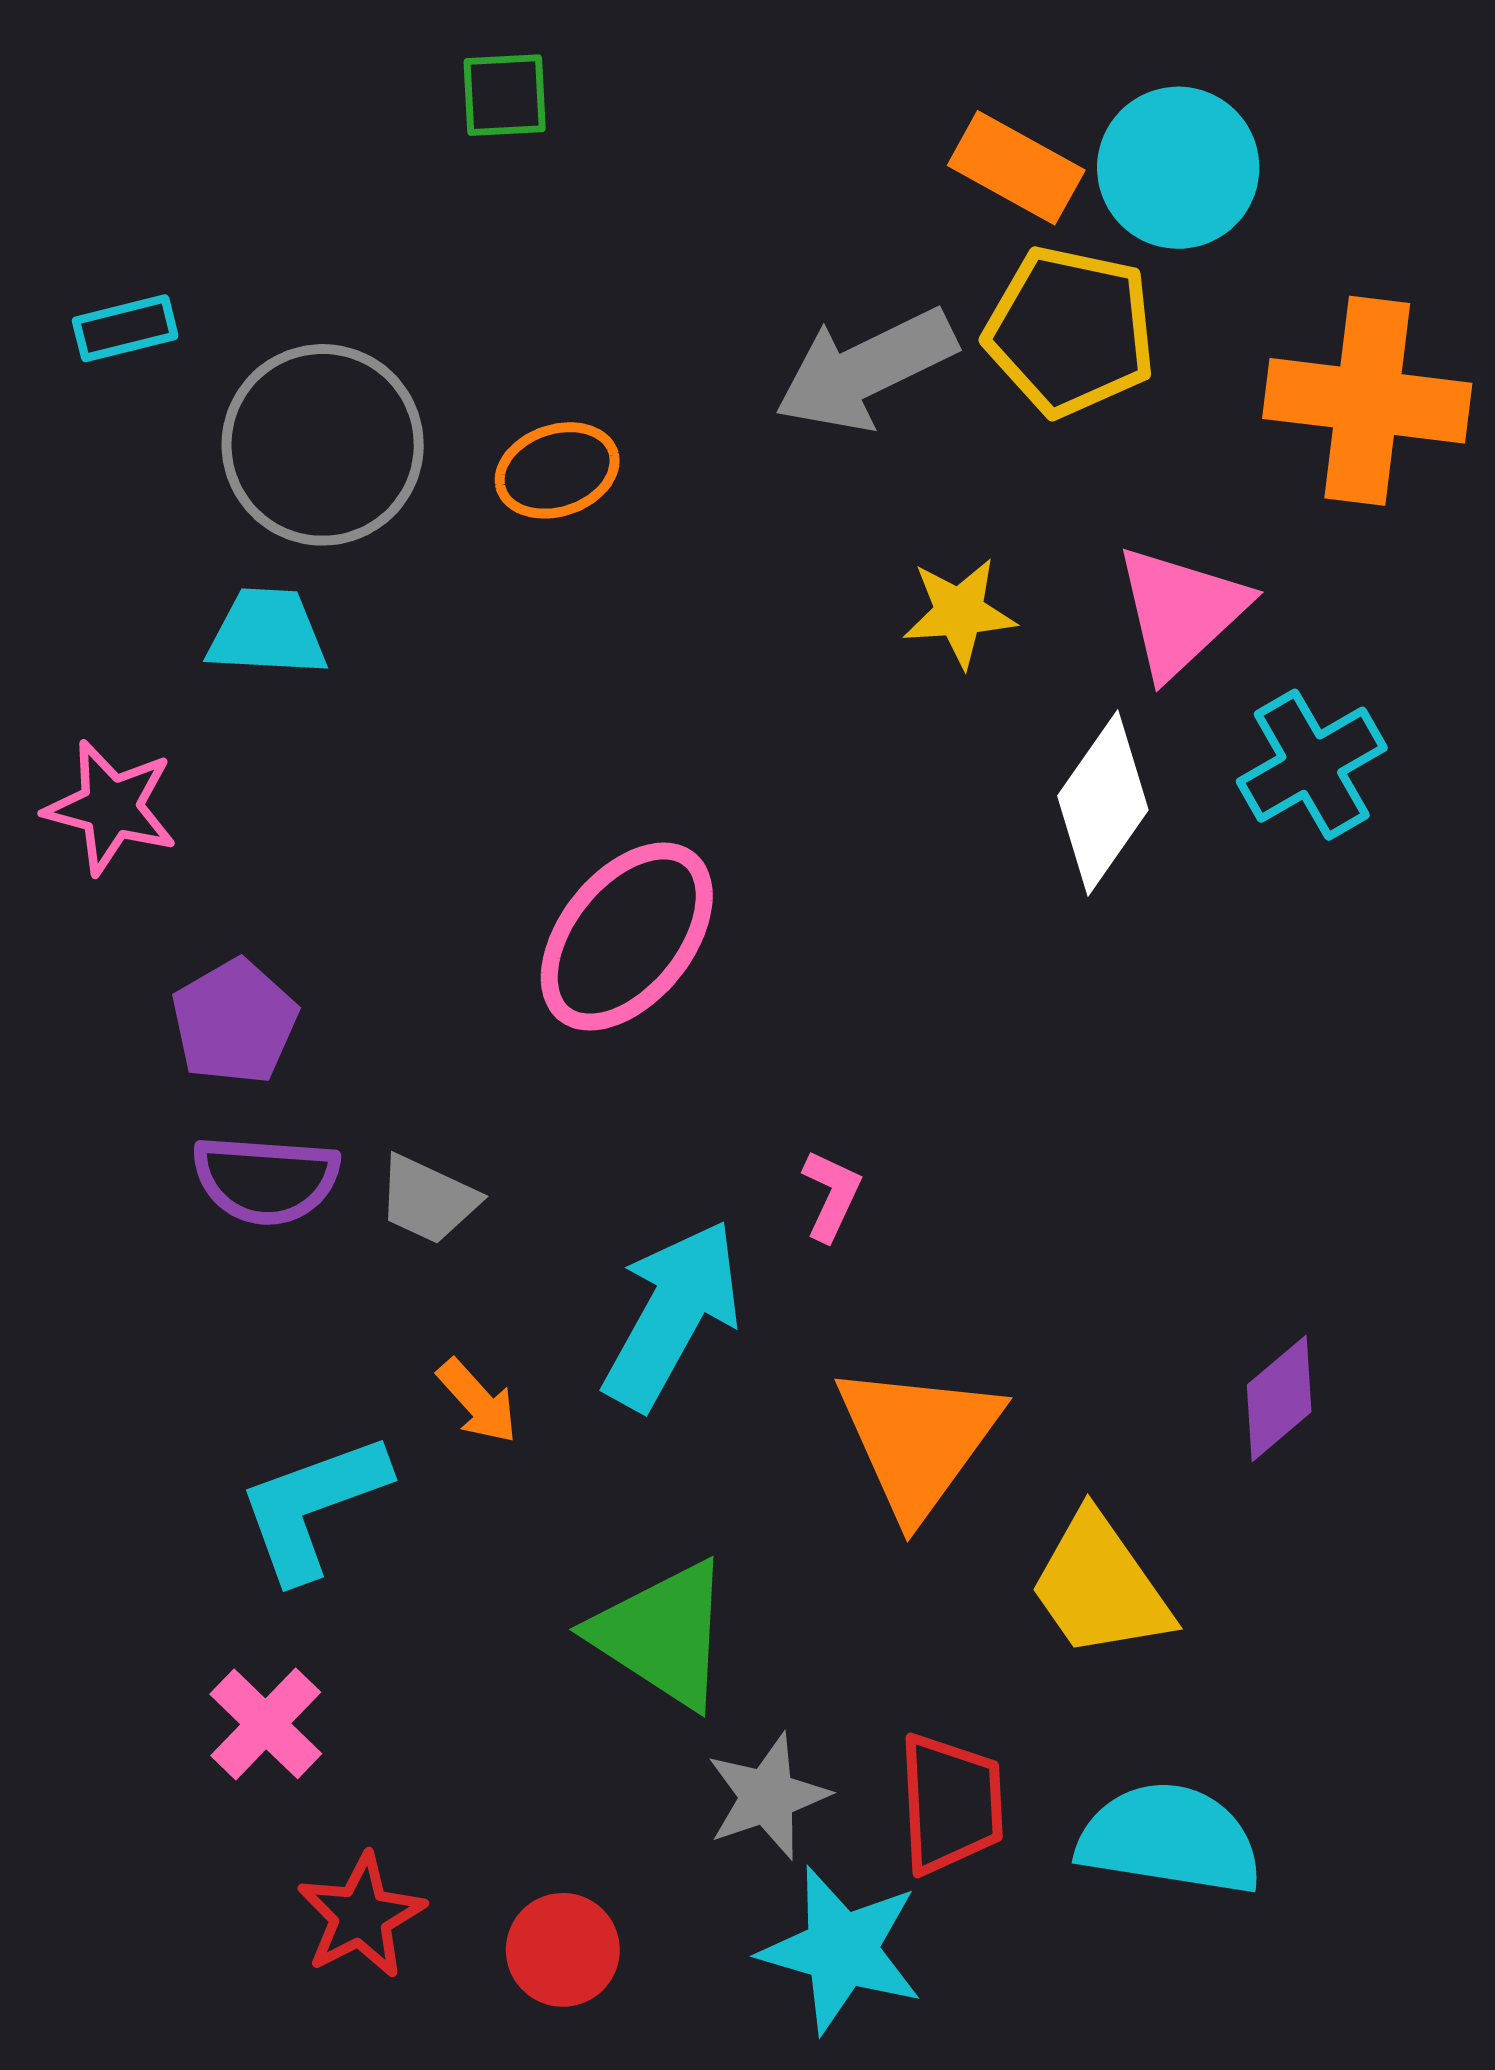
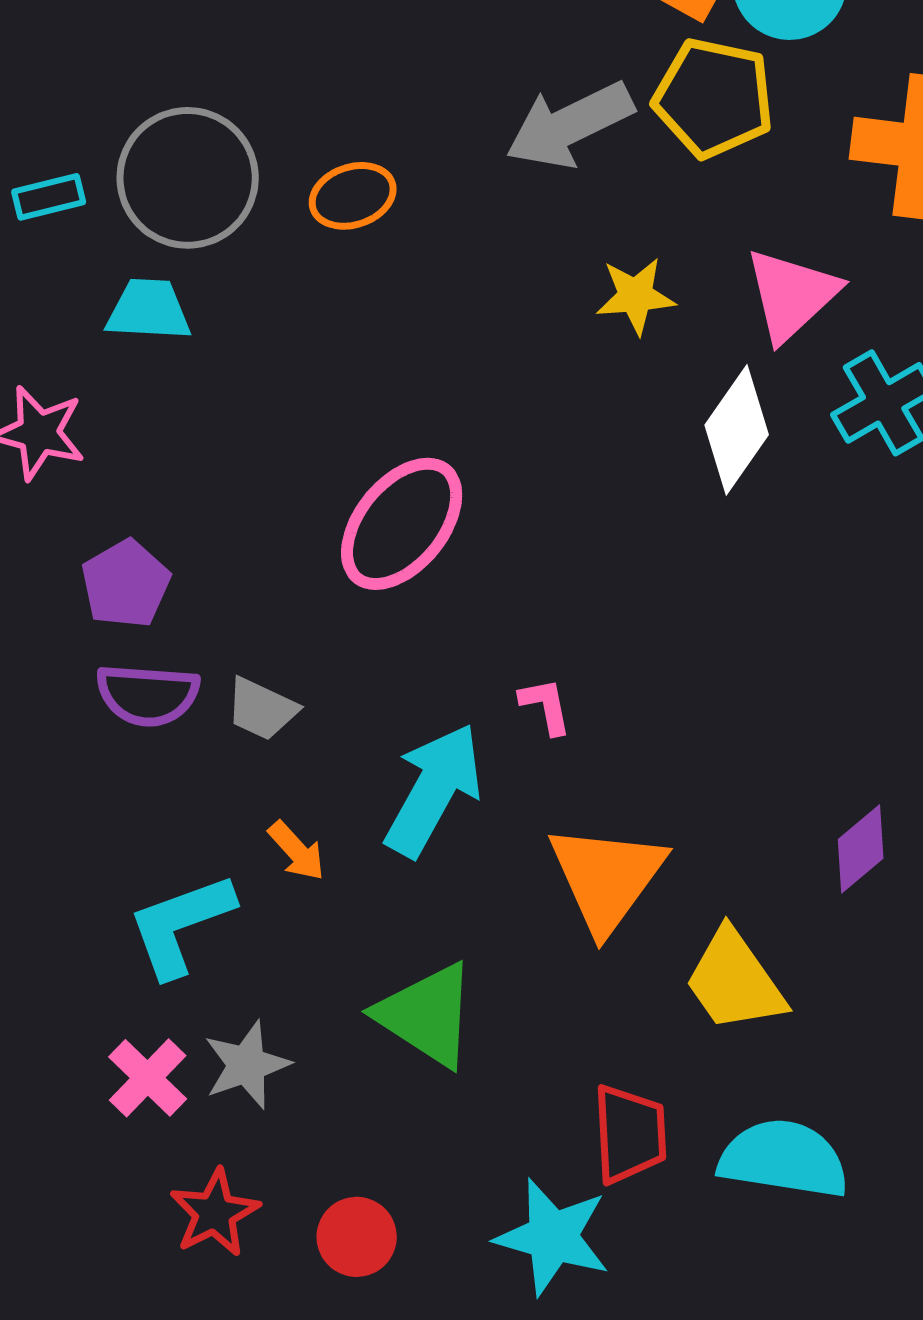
cyan rectangle: (125, 328) -> (49, 197), moved
pink L-shape: (831, 1195) -> (546, 706), turned -36
gray star: (767, 1796) -> (247, 1065), moved

